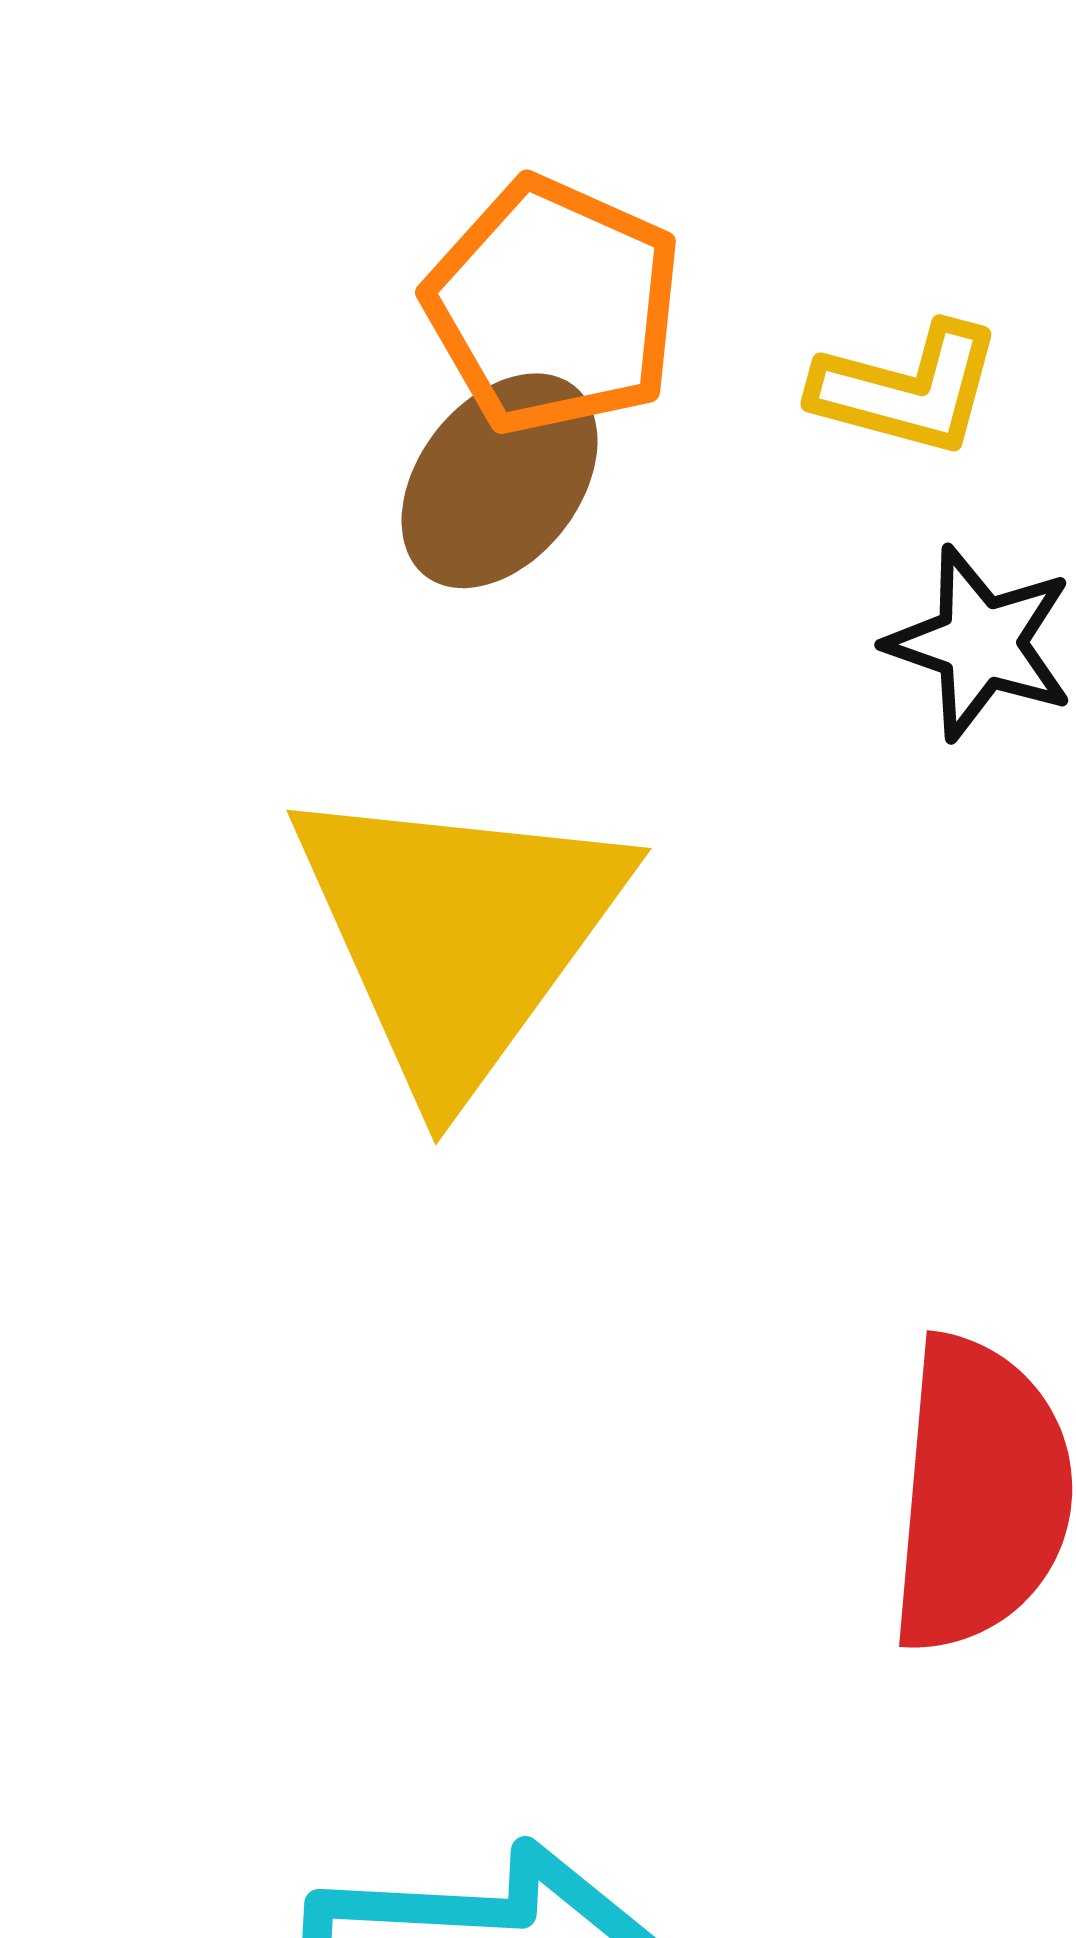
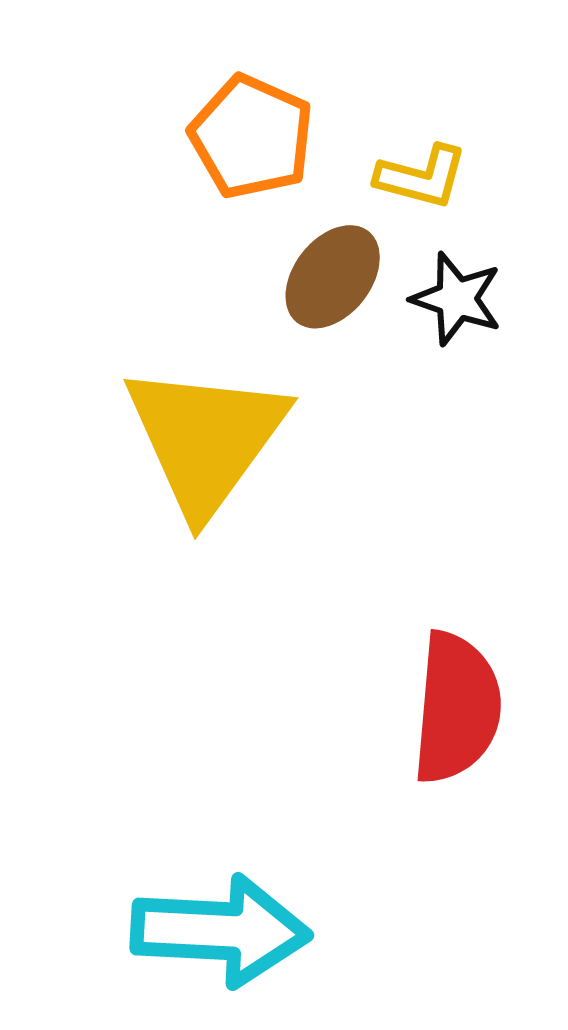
brown ellipse: (500, 481) -> (333, 277), moved

